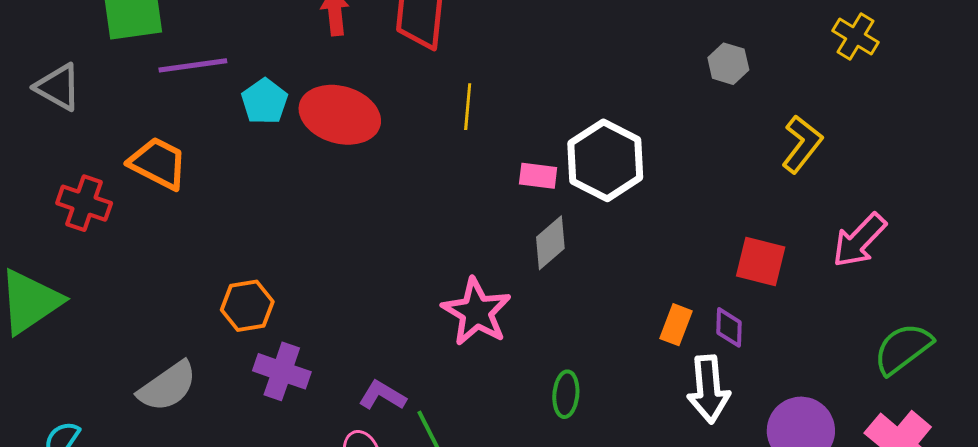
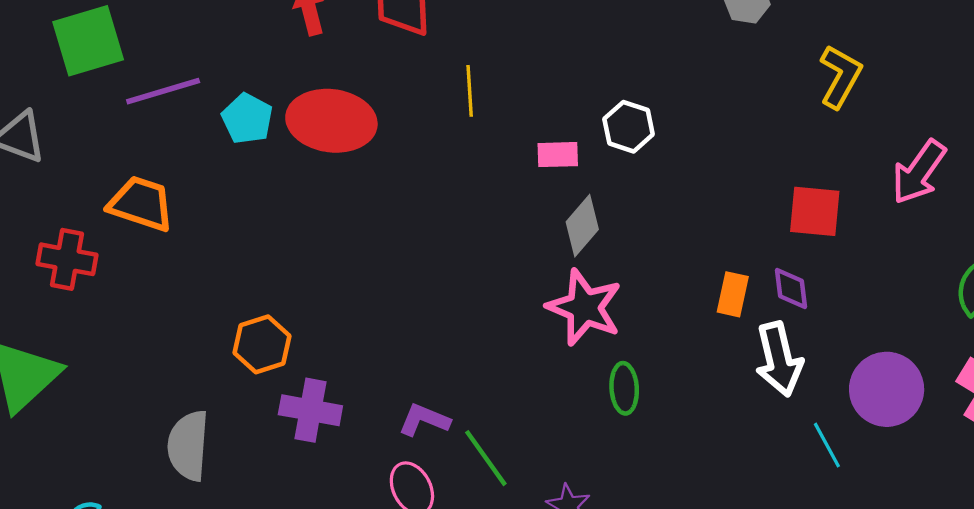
white hexagon: (605, 160) -> (629, 127), size x0.6
pink star: (476, 312) -> (584, 307), moved
gray semicircle: (167, 386) -> (188, 445), turned 138

